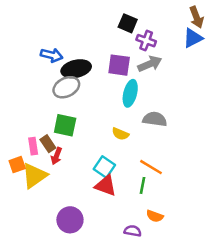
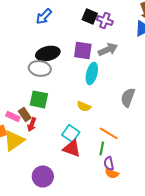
purple cross: (146, 41) -> (105, 20), moved
blue arrow: (52, 55) -> (44, 16), moved, turned 120
gray ellipse: (66, 87) -> (40, 68), turned 35
gray semicircle: (155, 119) -> (128, 97), moved, turned -78
pink rectangle: (33, 146) -> (13, 116), turned -56
purple semicircle: (133, 231) -> (109, 163), moved, turned -112

